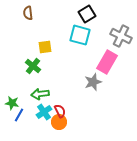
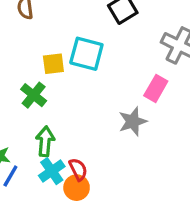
cyan square: (80, 35) -> (86, 54), moved
pink rectangle: (107, 62) -> (156, 88), size x0.7
green arrow: (40, 94) -> (45, 141), turned 102

